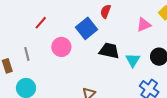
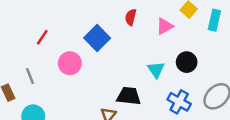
red semicircle: (106, 11) -> (131, 17), moved
black trapezoid: (109, 51) -> (129, 96), moved

